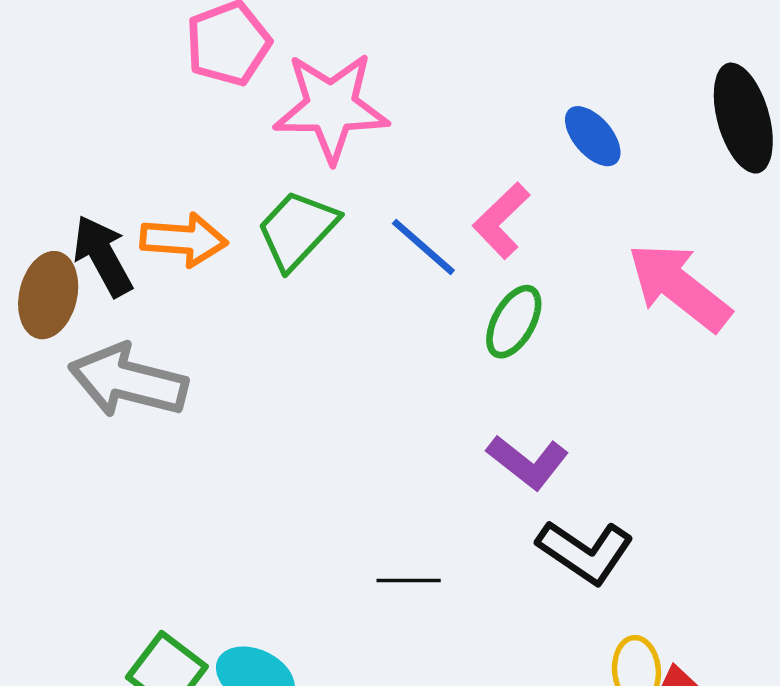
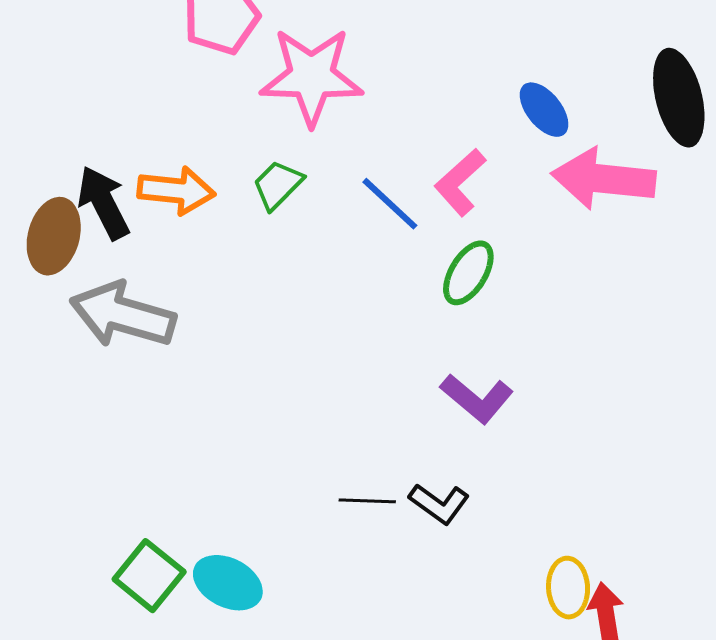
green trapezoid: (297, 230) -> (278, 185), size x0.7
pink arrow: (679, 287) -> (603, 179), moved, turned -34
black L-shape: (585, 552) -> (439, 504), moved, size x0.7

